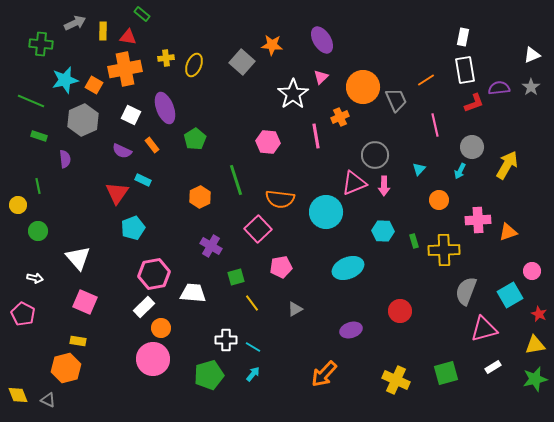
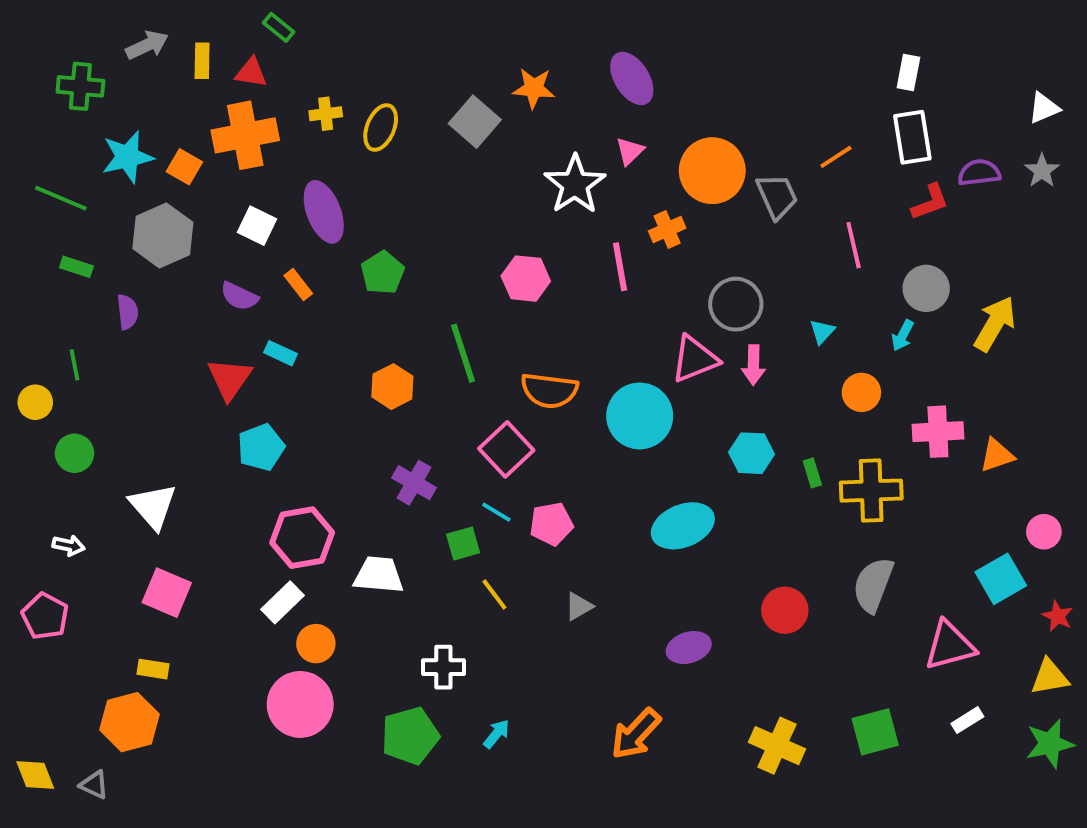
gray semicircle: (466, 291) -> (873, 585), moved
cyan line: (253, 347) -> (496, 512), moved

